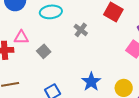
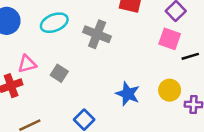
gray cross: (81, 30) -> (97, 34), size x1.5

